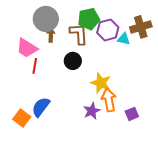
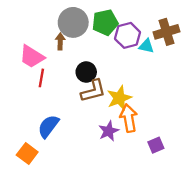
gray circle: (46, 19) -> (73, 22), moved
brown L-shape: (79, 34) -> (93, 91), moved, turned 80
yellow star: (101, 83) -> (119, 98), turned 30
purple square: (132, 114) -> (156, 145), moved
orange square: (22, 118) -> (27, 153), moved

